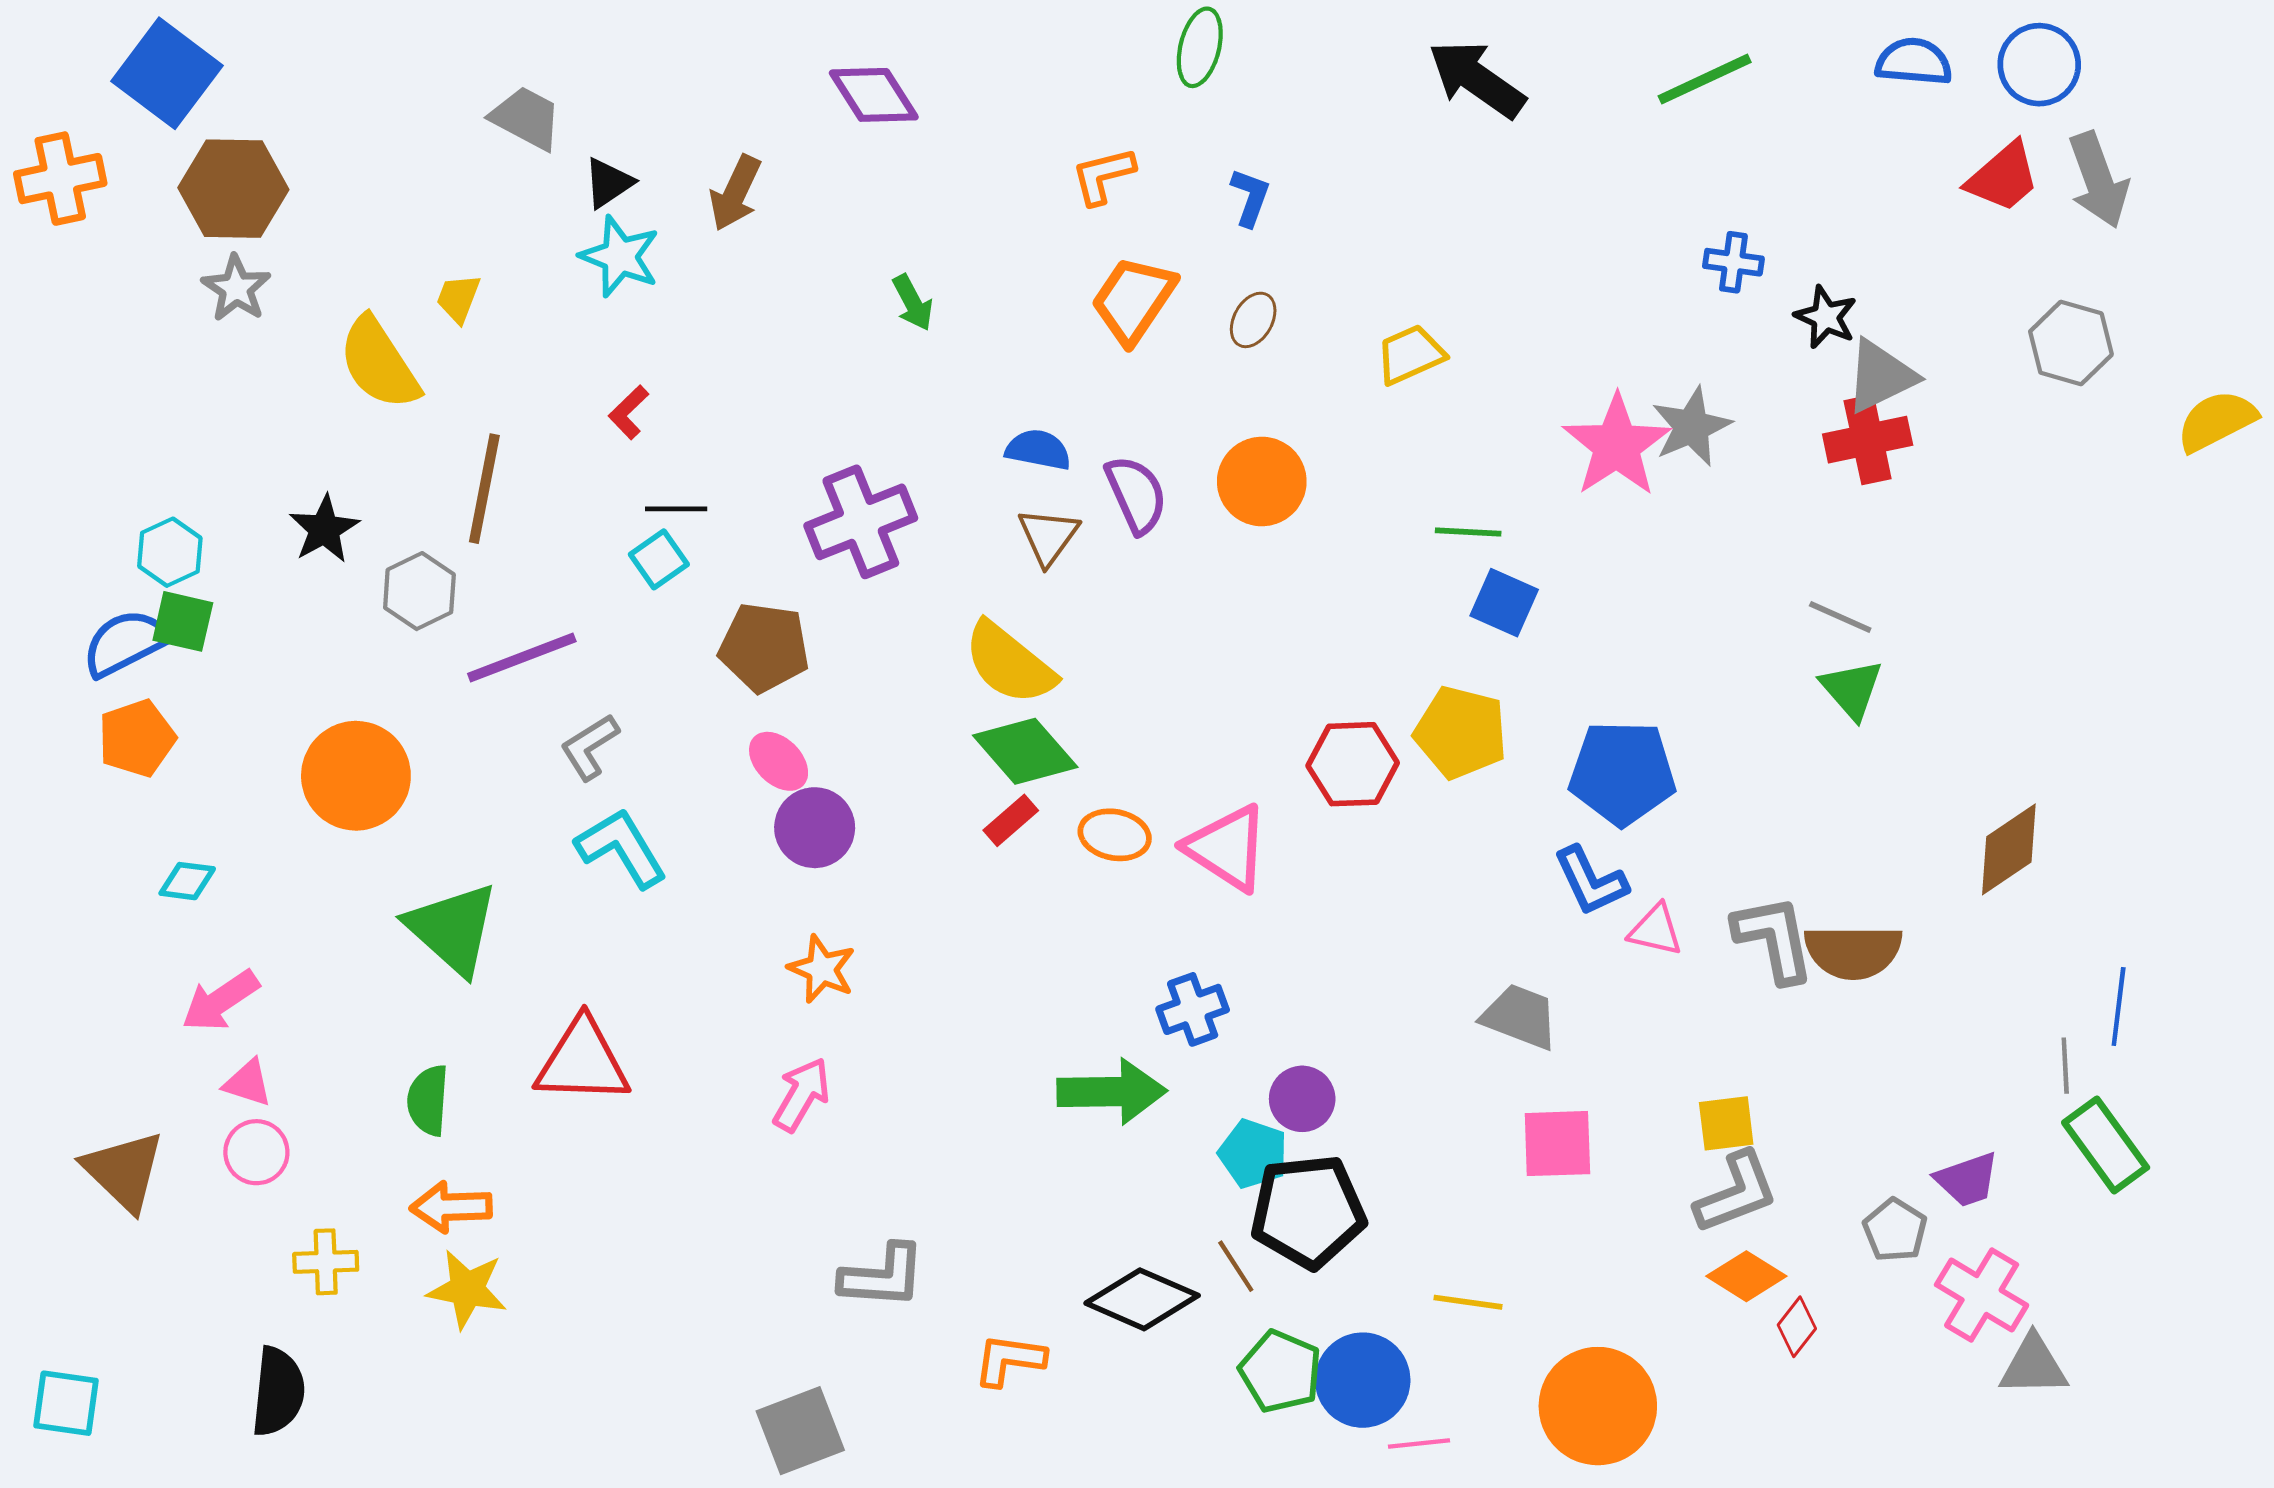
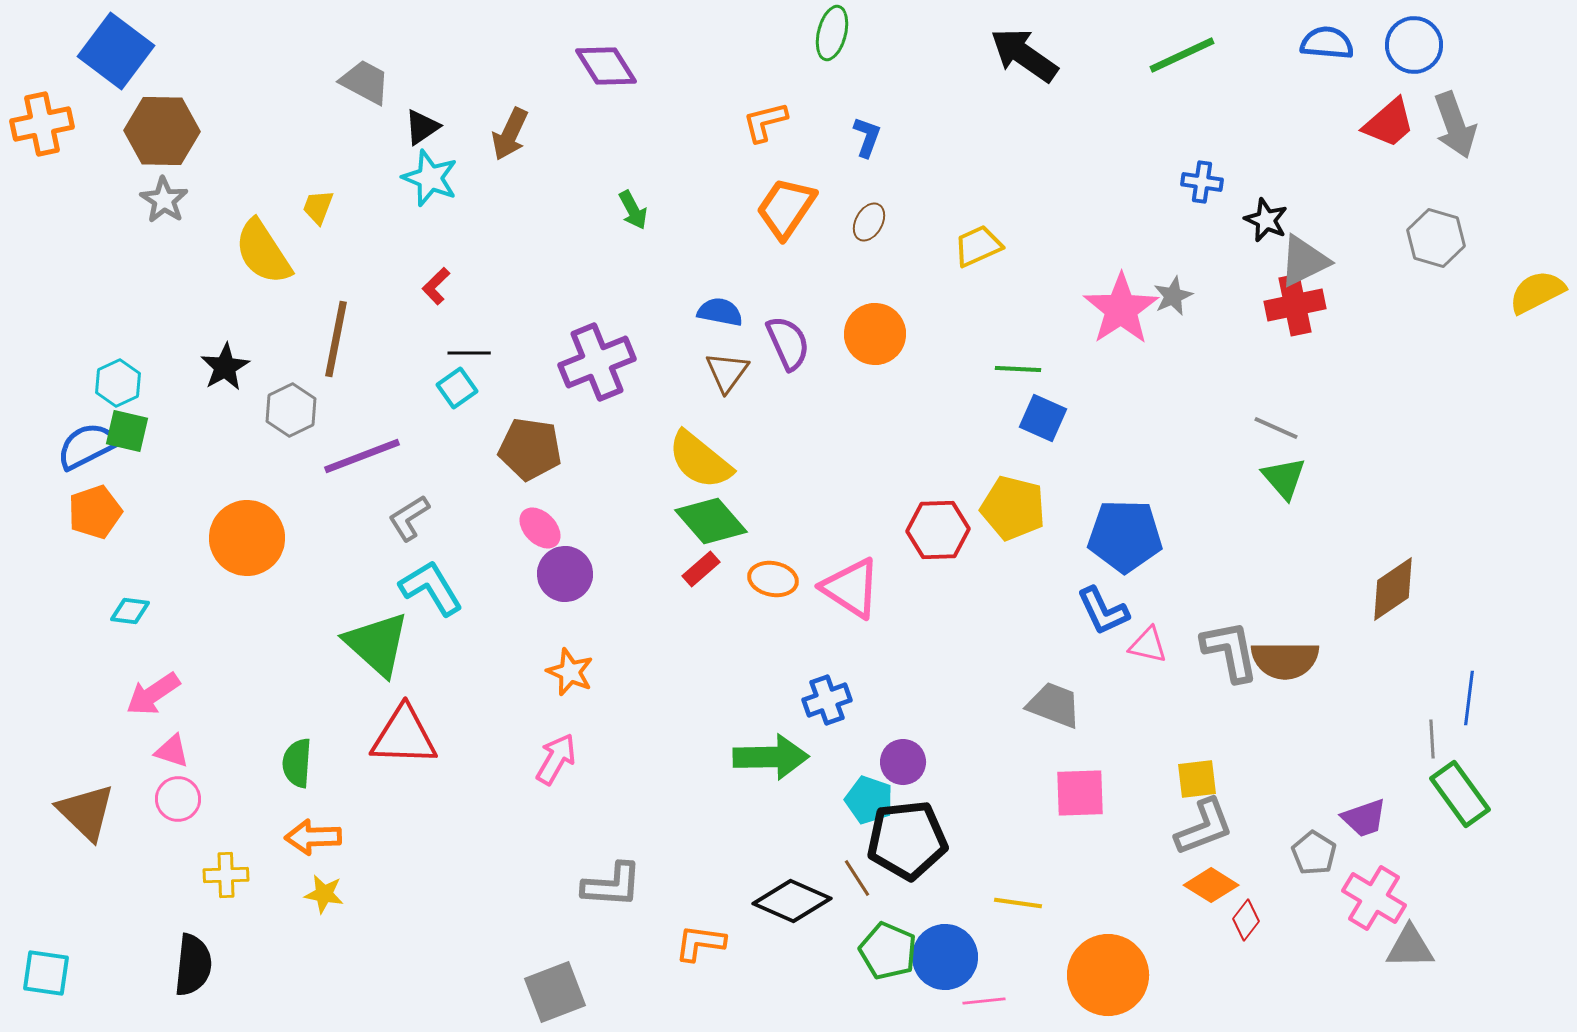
gray star: (1692, 427) -> (1173, 296), size x0.7
green triangle: (453, 929) -> (377, 644), moved
yellow star: (467, 1289) -> (324, 894), size x0.7

